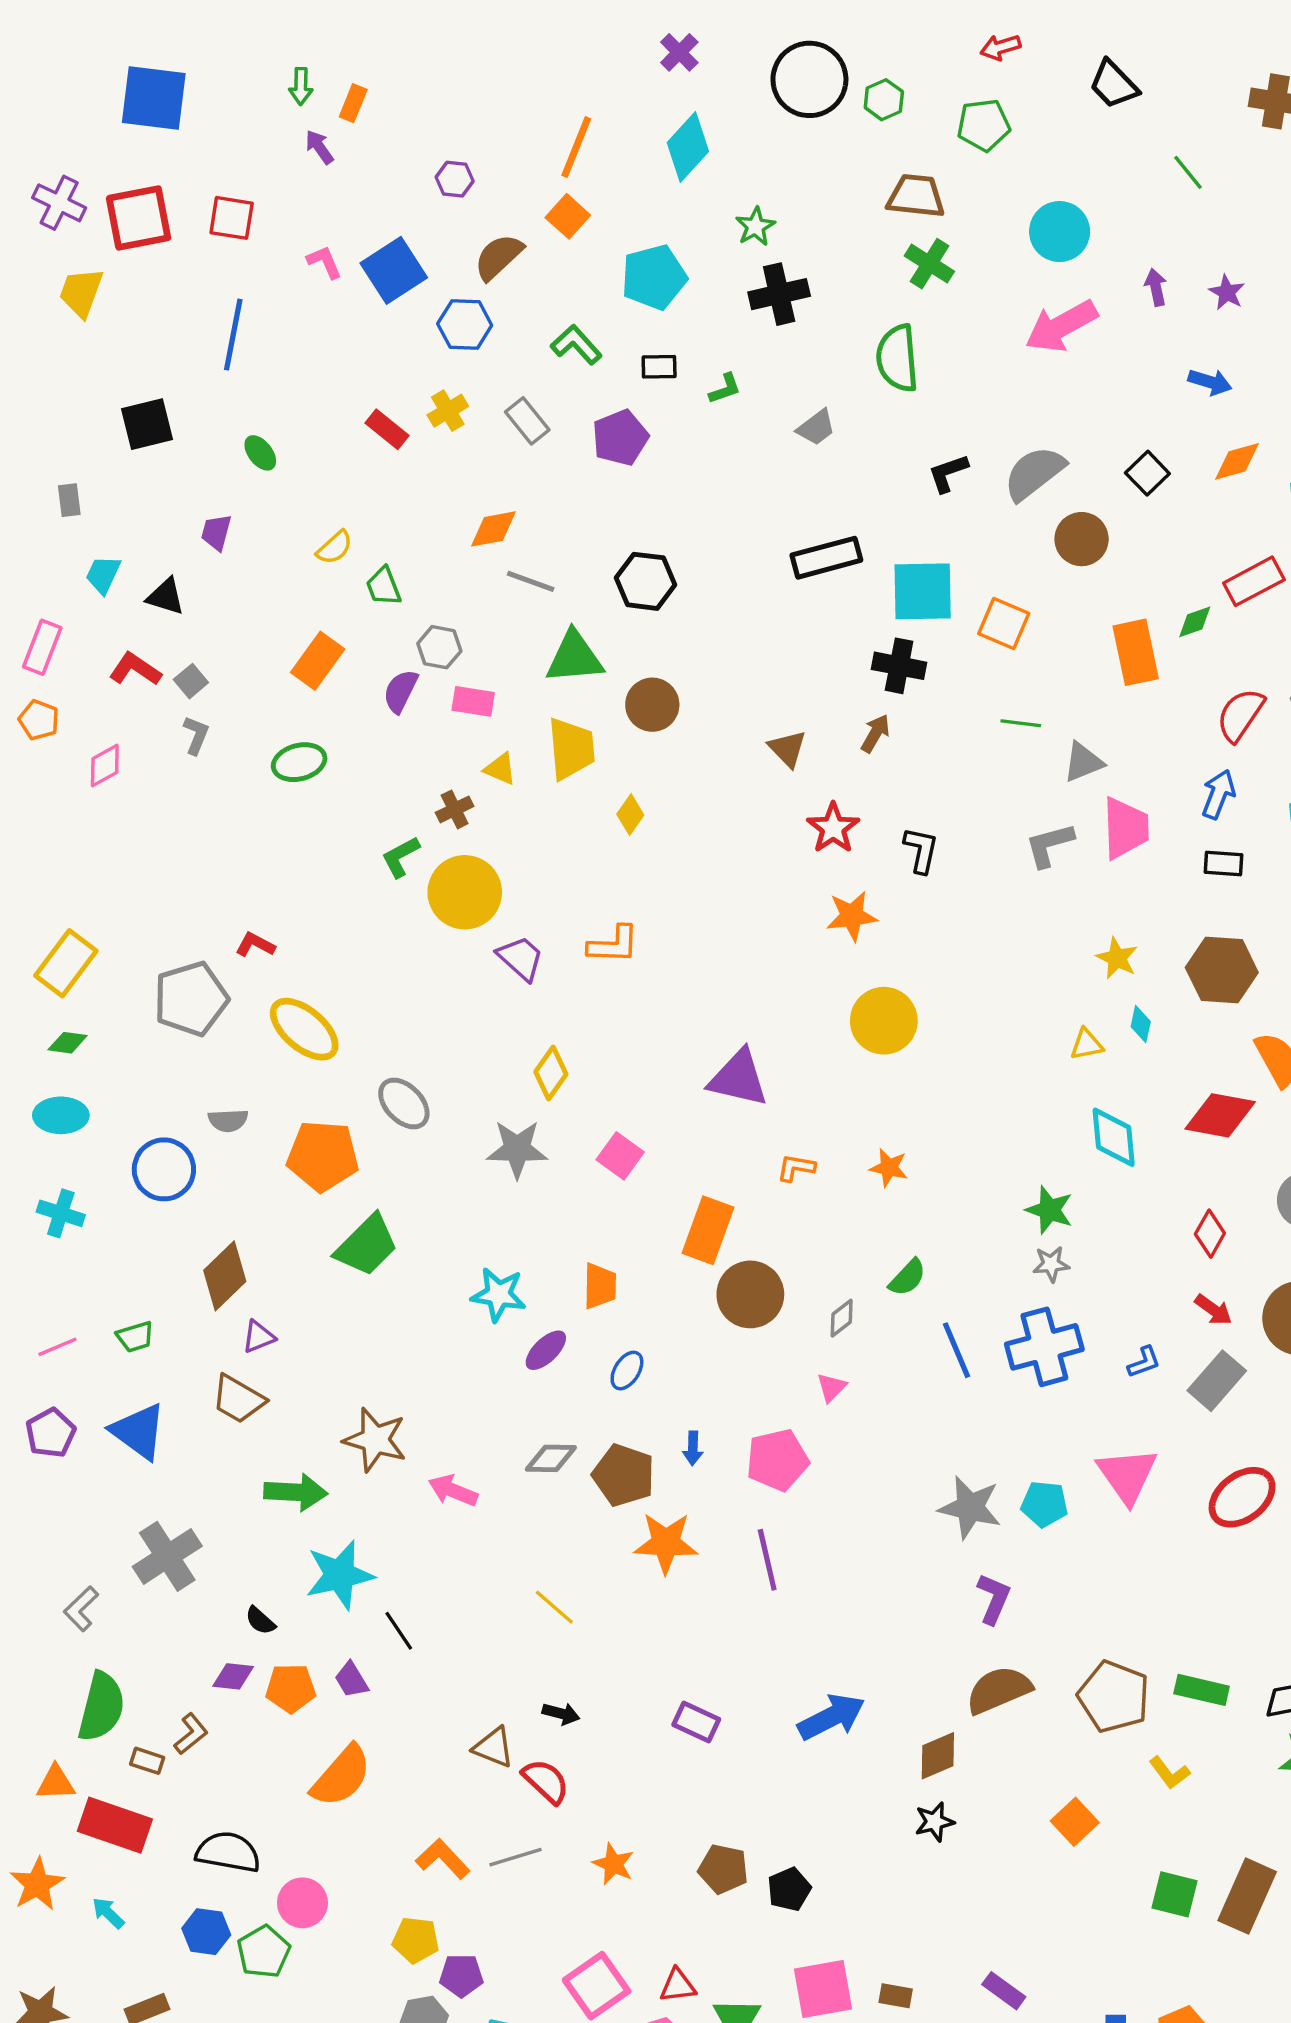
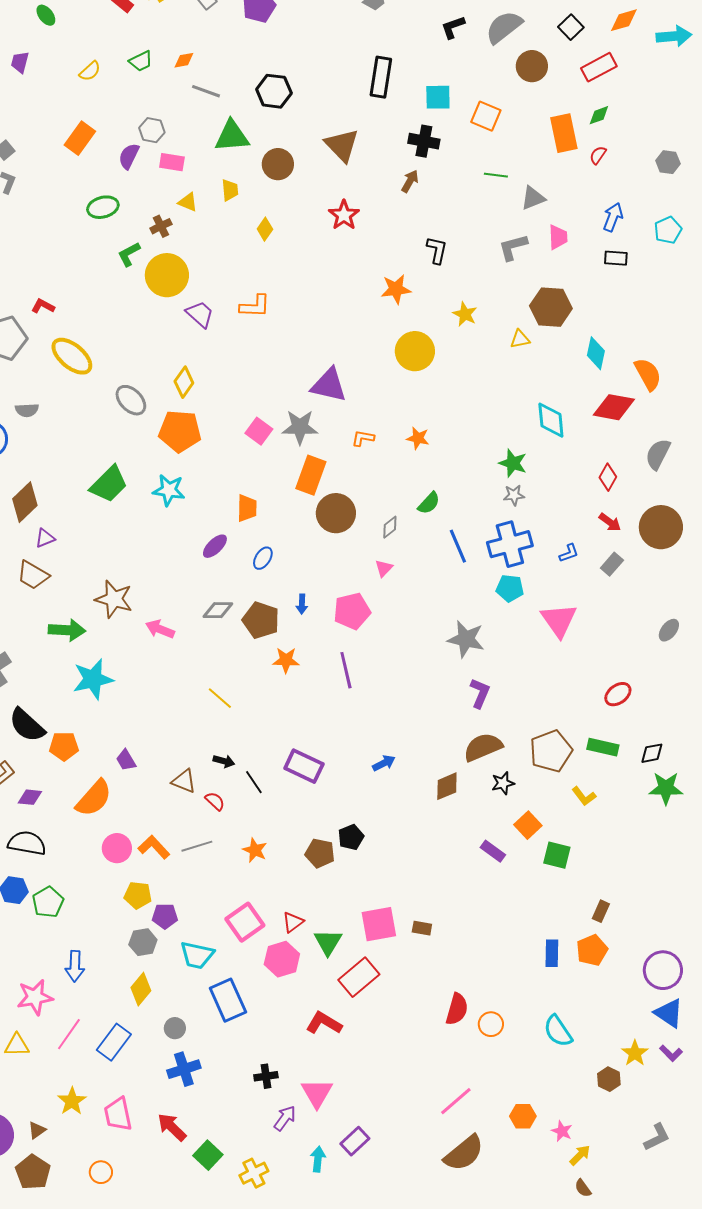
orange diamond: (493, 529) -> (184, 60), size x0.7
black rectangle: (826, 558) -> (381, 77), turned -66
red rectangle: (1254, 581) -> (599, 67), moved
green trapezoid: (384, 586) -> (141, 61), moved, turned -95
cyan square: (923, 591) -> (438, 97), size x0.7
red semicircle: (1240, 715) -> (598, 155), moved, size x0.6
yellow trapezoid: (571, 749) -> (230, 190), size x0.6
brown triangle: (787, 749) -> (342, 145), moved, size x1.5
green ellipse: (299, 762) -> (103, 207), moved
red star: (833, 828) -> (344, 215), moved
pink trapezoid: (1125, 828) -> (558, 237), size x0.7
yellow star: (1117, 958) -> (465, 314), moved
brown hexagon: (1222, 970) -> (551, 307), moved
cyan diamond: (1141, 1024) -> (596, 353), moved, size x1.5
yellow triangle: (1087, 1044) -> (520, 339), moved
yellow diamond: (551, 1073) -> (184, 382), moved
gray star: (517, 1149) -> (300, 427), moved
orange pentagon: (323, 1156) -> (180, 431), moved
cyan star: (499, 1294) -> (169, 490), moved
gray rectangle: (1217, 1381) -> (612, 564), size x0.7
red ellipse: (1242, 1497) -> (618, 694), moved, size x0.7
cyan pentagon: (1044, 1504) -> (510, 588), moved
orange star: (666, 1543) -> (286, 660), size x0.7
black semicircle: (260, 1621) -> (27, 725), moved, size x2.0
black line: (399, 1631) -> (254, 782), moved
purple diamond: (233, 1676) -> (30, 797), moved
purple trapezoid: (351, 1680) -> (126, 760), moved
brown pentagon: (1114, 1697) -> (551, 751), turned 30
blue arrow: (831, 1717) -> (384, 763), size x0.6
purple rectangle: (696, 1722) -> (304, 766), size x1.4
red semicircle: (546, 1781) -> (215, 801), size x0.7
black star: (935, 1822) -> (503, 783), moved
black pentagon: (789, 1889) -> (351, 837), moved
green square: (1174, 1894) -> (557, 855), moved
brown rectangle: (1247, 1896) -> (601, 911), moved, size x0.5
pink circle: (302, 1903) -> (117, 848), moved
red triangle: (678, 1986) -> (293, 922), turned -30
purple rectangle: (1004, 1991) -> (493, 851), moved

